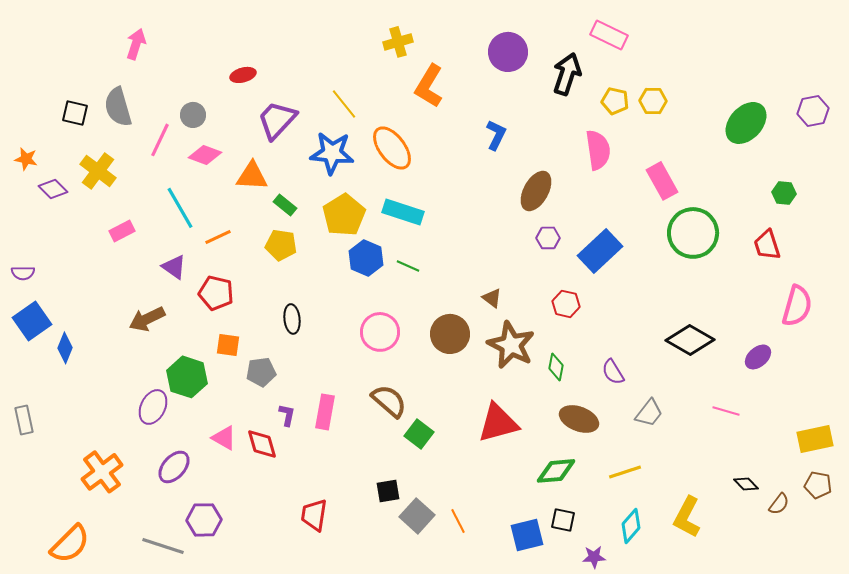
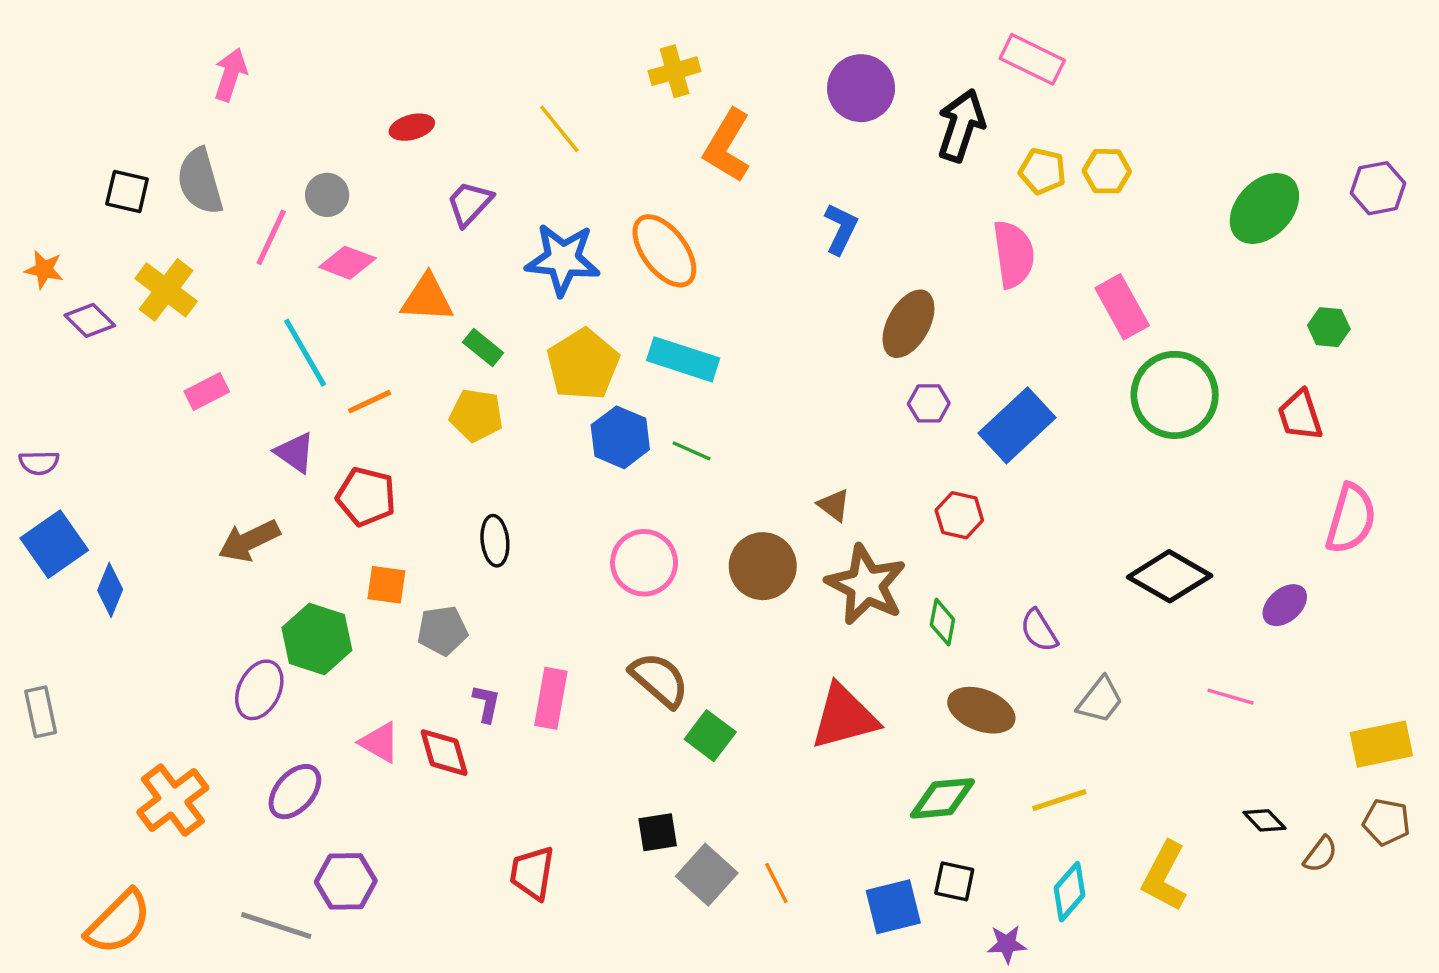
yellow line: (344, 104) -> (559, 129), moved
purple trapezoid: (277, 120) -> (469, 203), size x0.7

